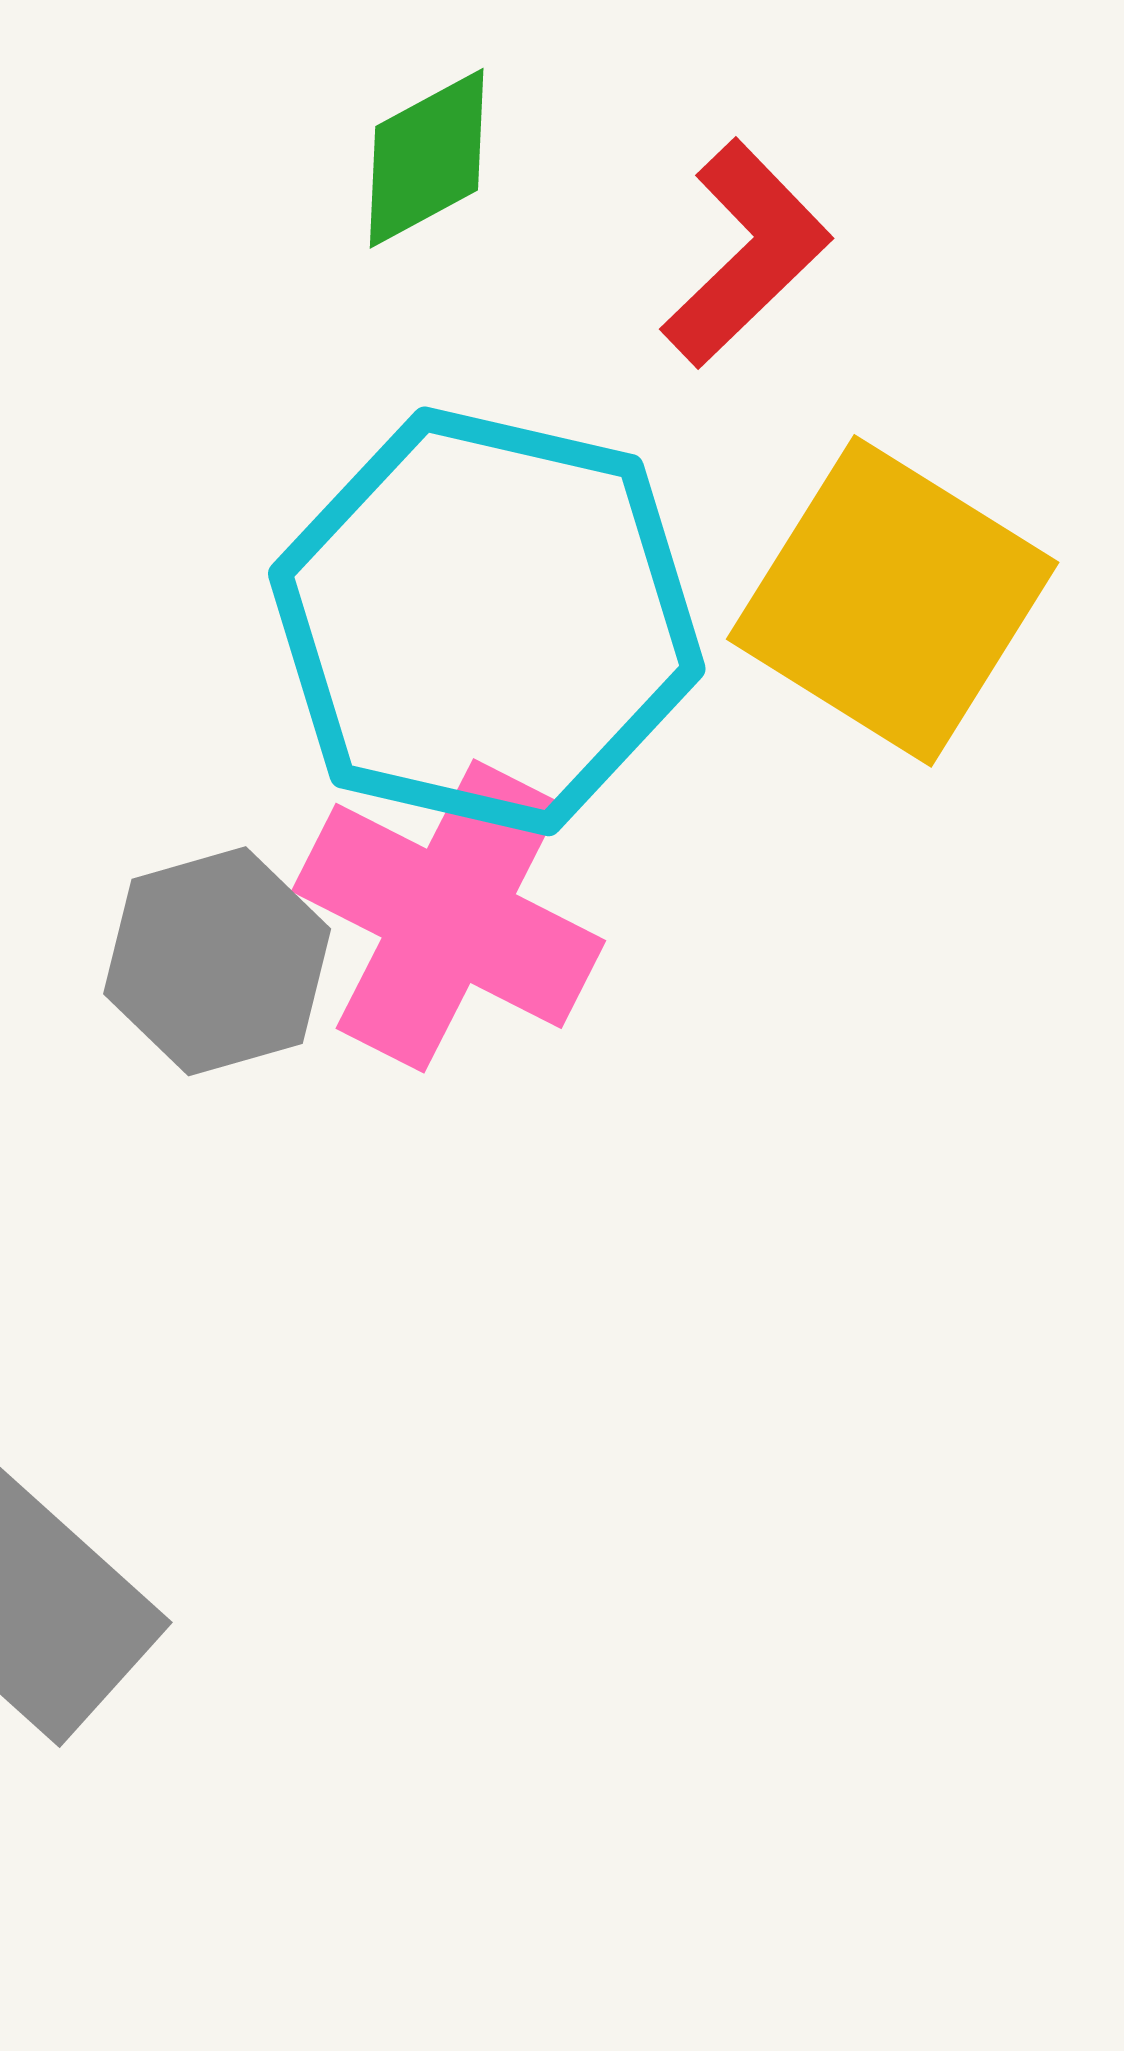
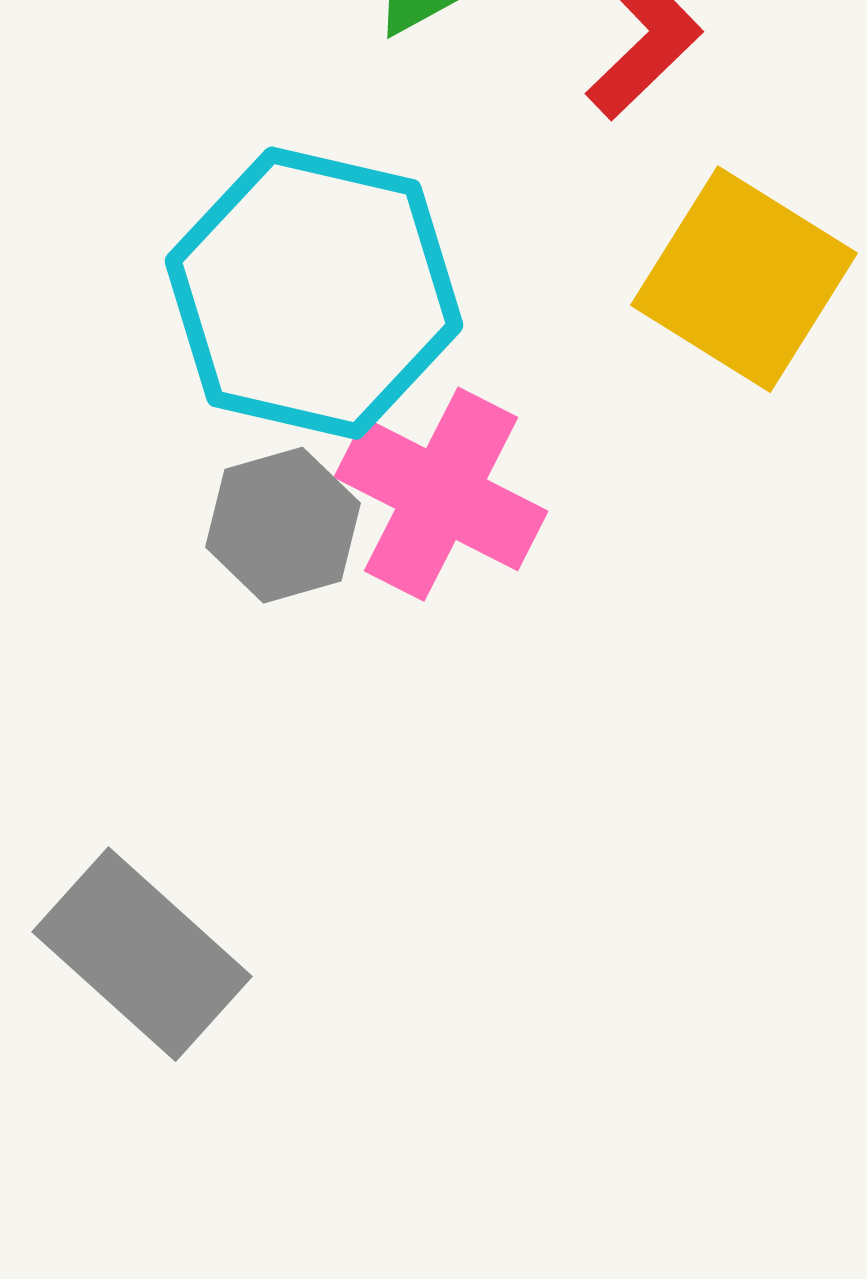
cyan hexagon: (487, 621) -> (314, 293), moved

